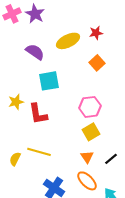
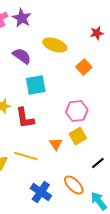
red star: (96, 33) -> (97, 33), moved
yellow ellipse: (68, 41) -> (55, 45), turned 45
orange triangle: (87, 157) -> (56, 144), moved

